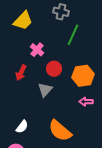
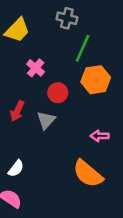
red arrow: (21, 73) -> (17, 111), moved
orange hexagon: (83, 76) -> (96, 80), moved
orange semicircle: (60, 131) -> (88, 174), moved

